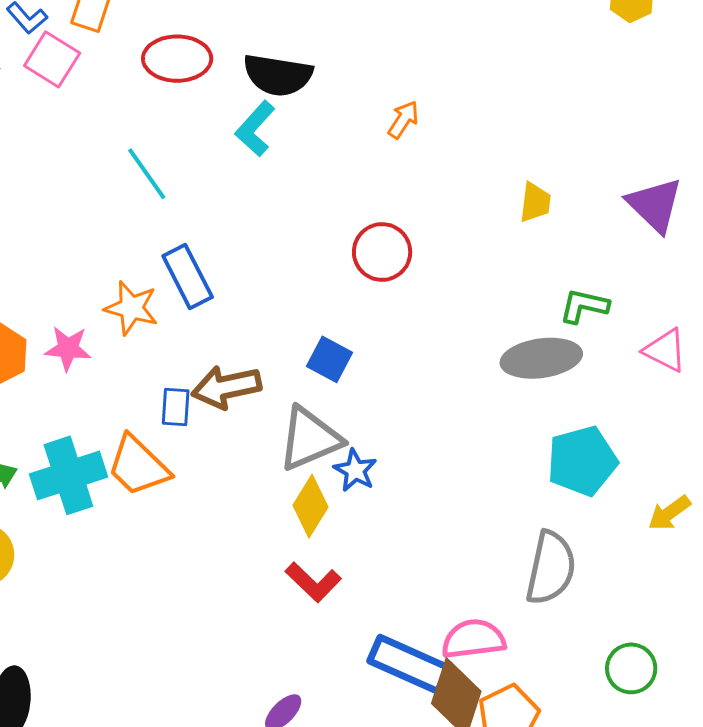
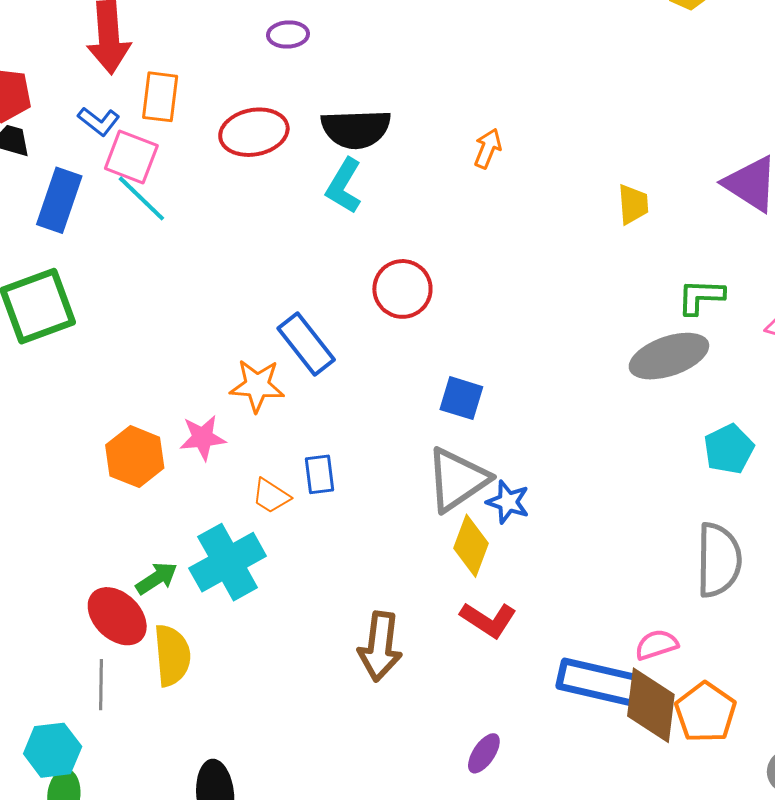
cyan line: (147, 174) -> (141, 198), moved
red circle: (382, 252) -> (402, 289), moved
brown arrow: (226, 387) -> (380, 646), moved, turned -60
cyan pentagon: (582, 461) -> (729, 449), size x0.7
orange trapezoid: (138, 466) -> (271, 496), moved, size x0.6
pink semicircle: (474, 639) -> (657, 645), size x0.7

